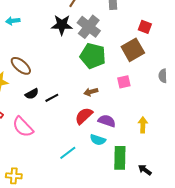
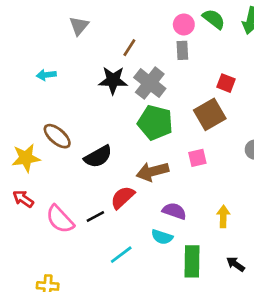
brown arrow: (91, 92) -> (153, 172), size x1.6
black semicircle: (32, 94) -> (98, 157), moved, size x1.5
black line: (52, 98) -> (95, 216), moved
red semicircle: (84, 116) -> (123, 197), moved
black arrow: (145, 170) -> (236, 264), moved

